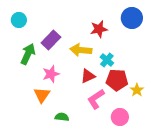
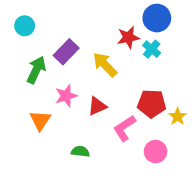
blue circle: (132, 18) -> (157, 18), moved
yellow arrow: (81, 50) -> (105, 65), turned 40
cyan cross: (107, 60) -> (152, 49), moved
red triangle: (88, 76) -> (97, 106), moved
orange triangle: (42, 95) -> (40, 120), moved

